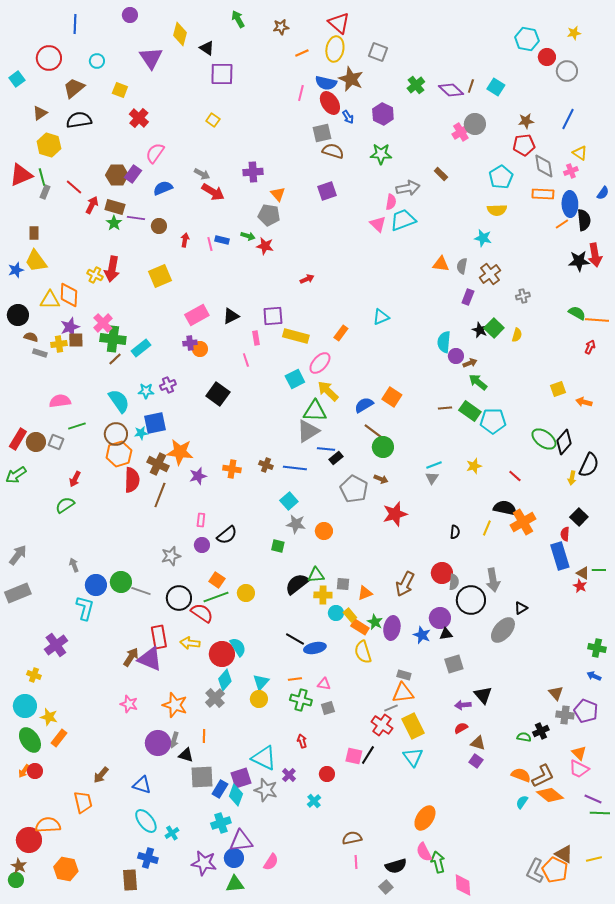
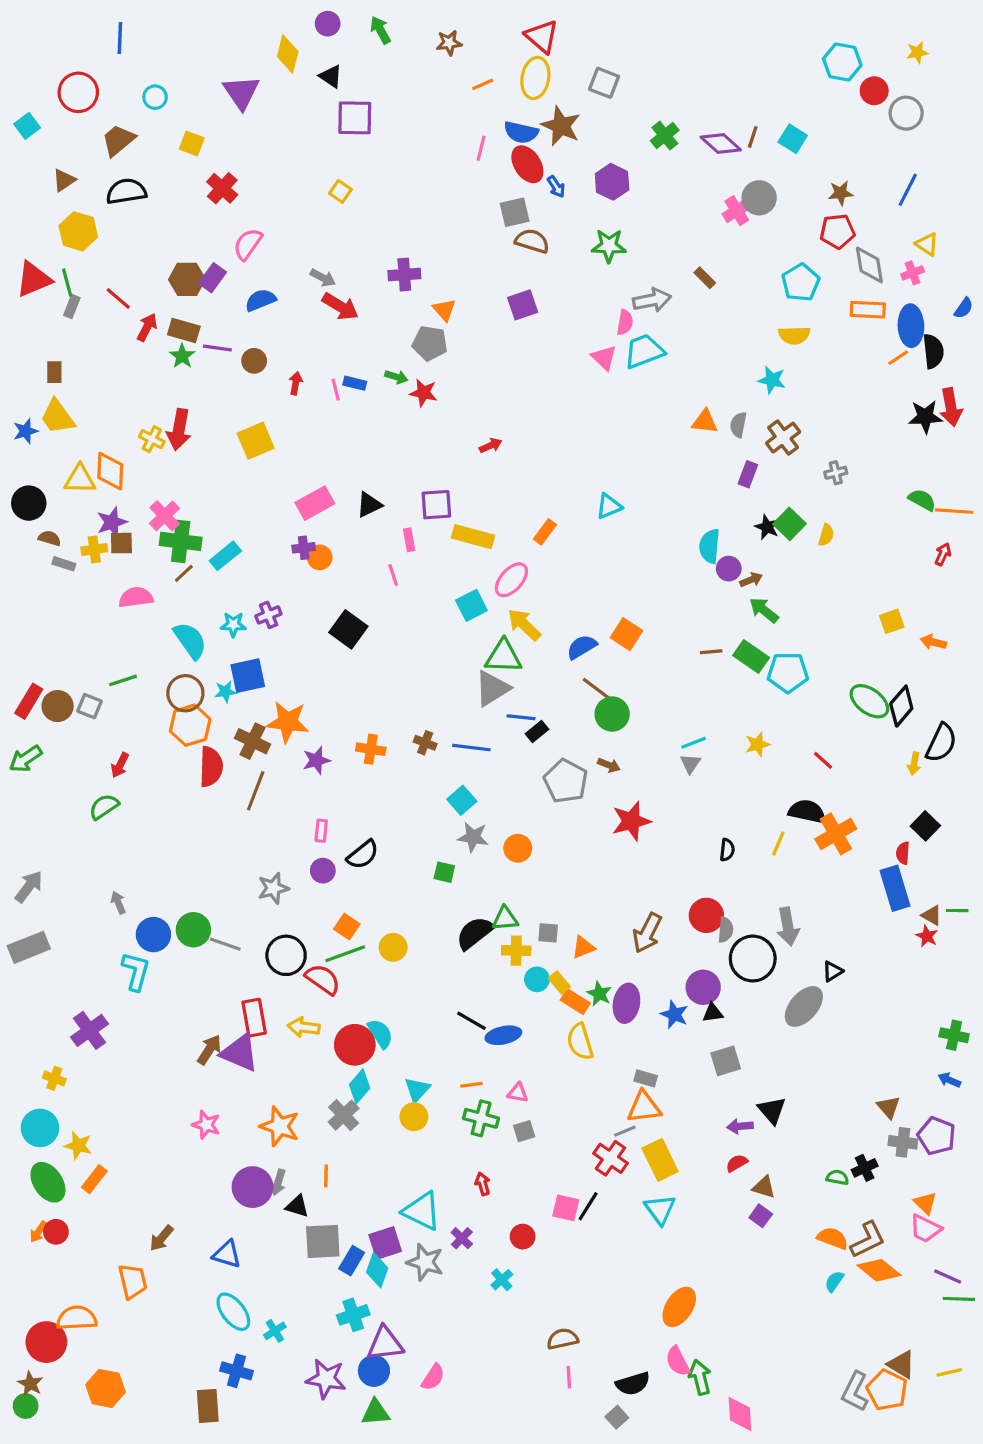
purple circle: (130, 15) -> (328, 24), moved
pink semicircle: (60, 401) -> (136, 597), moved

